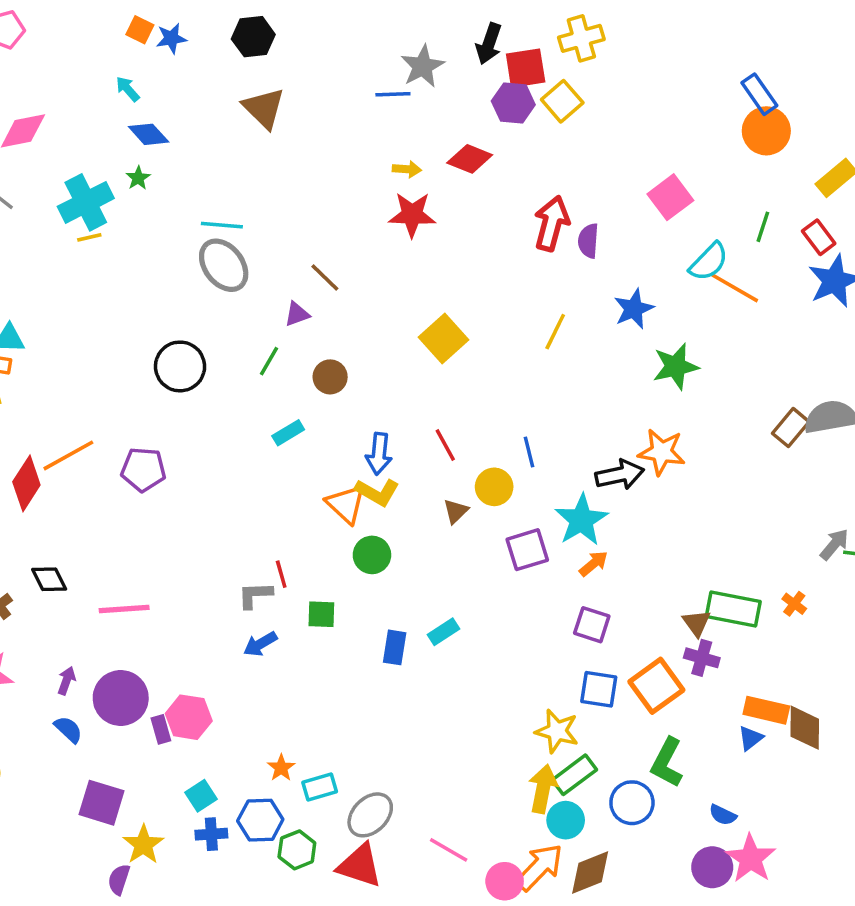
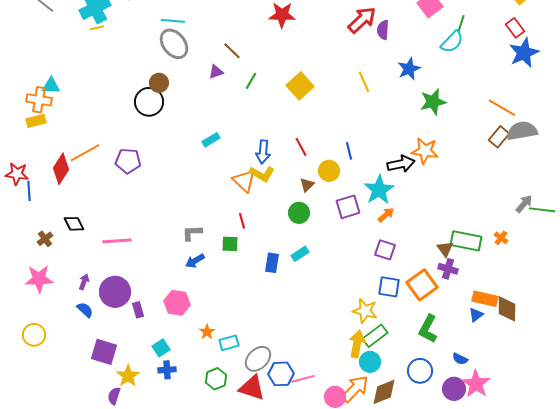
red arrow: (552, 223) -> (362, 20), turned 32
green line: (763, 227) -> (461, 24), moved
orange line: (735, 288) -> (502, 108), moved
yellow line: (555, 332) -> (364, 82), turned -50
green line: (269, 361) -> (251, 81), moved
brown circle: (330, 377) -> (159, 83), moved
green circle: (372, 555) -> (299, 213), moved
red line: (281, 574) -> (242, 221), moved
pink hexagon: (189, 717) -> (177, 303), moved
blue circle: (632, 803) -> (420, 371), moved
blue hexagon: (260, 820) -> (281, 374), moved
pink line: (449, 850) -> (303, 379), turned -45

